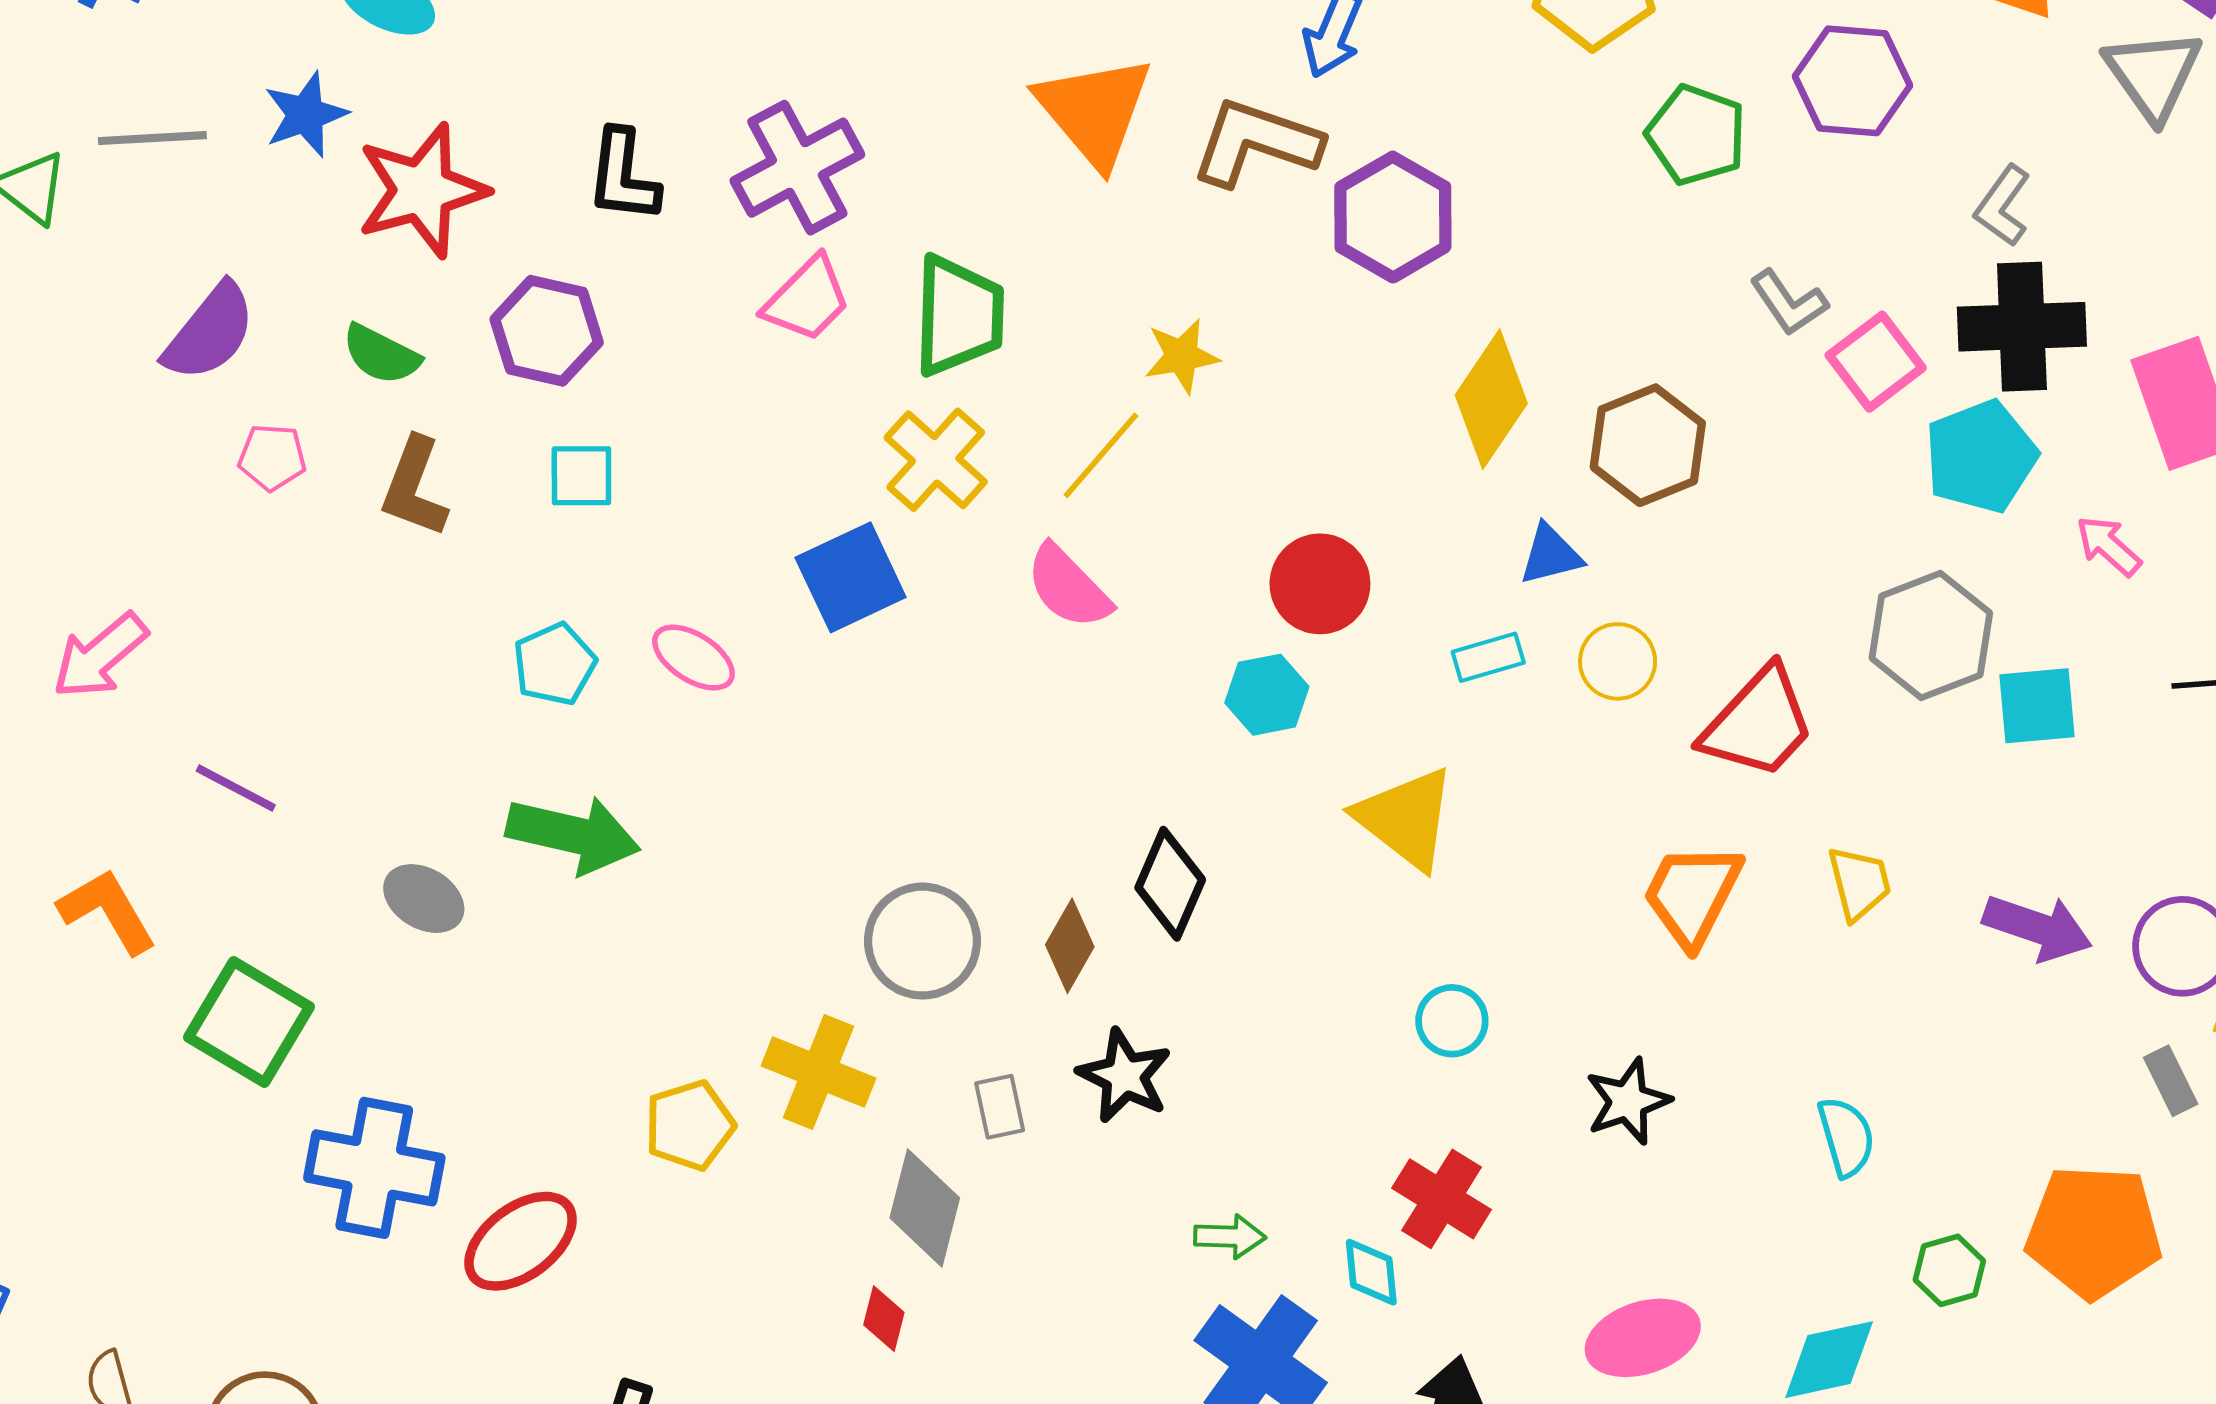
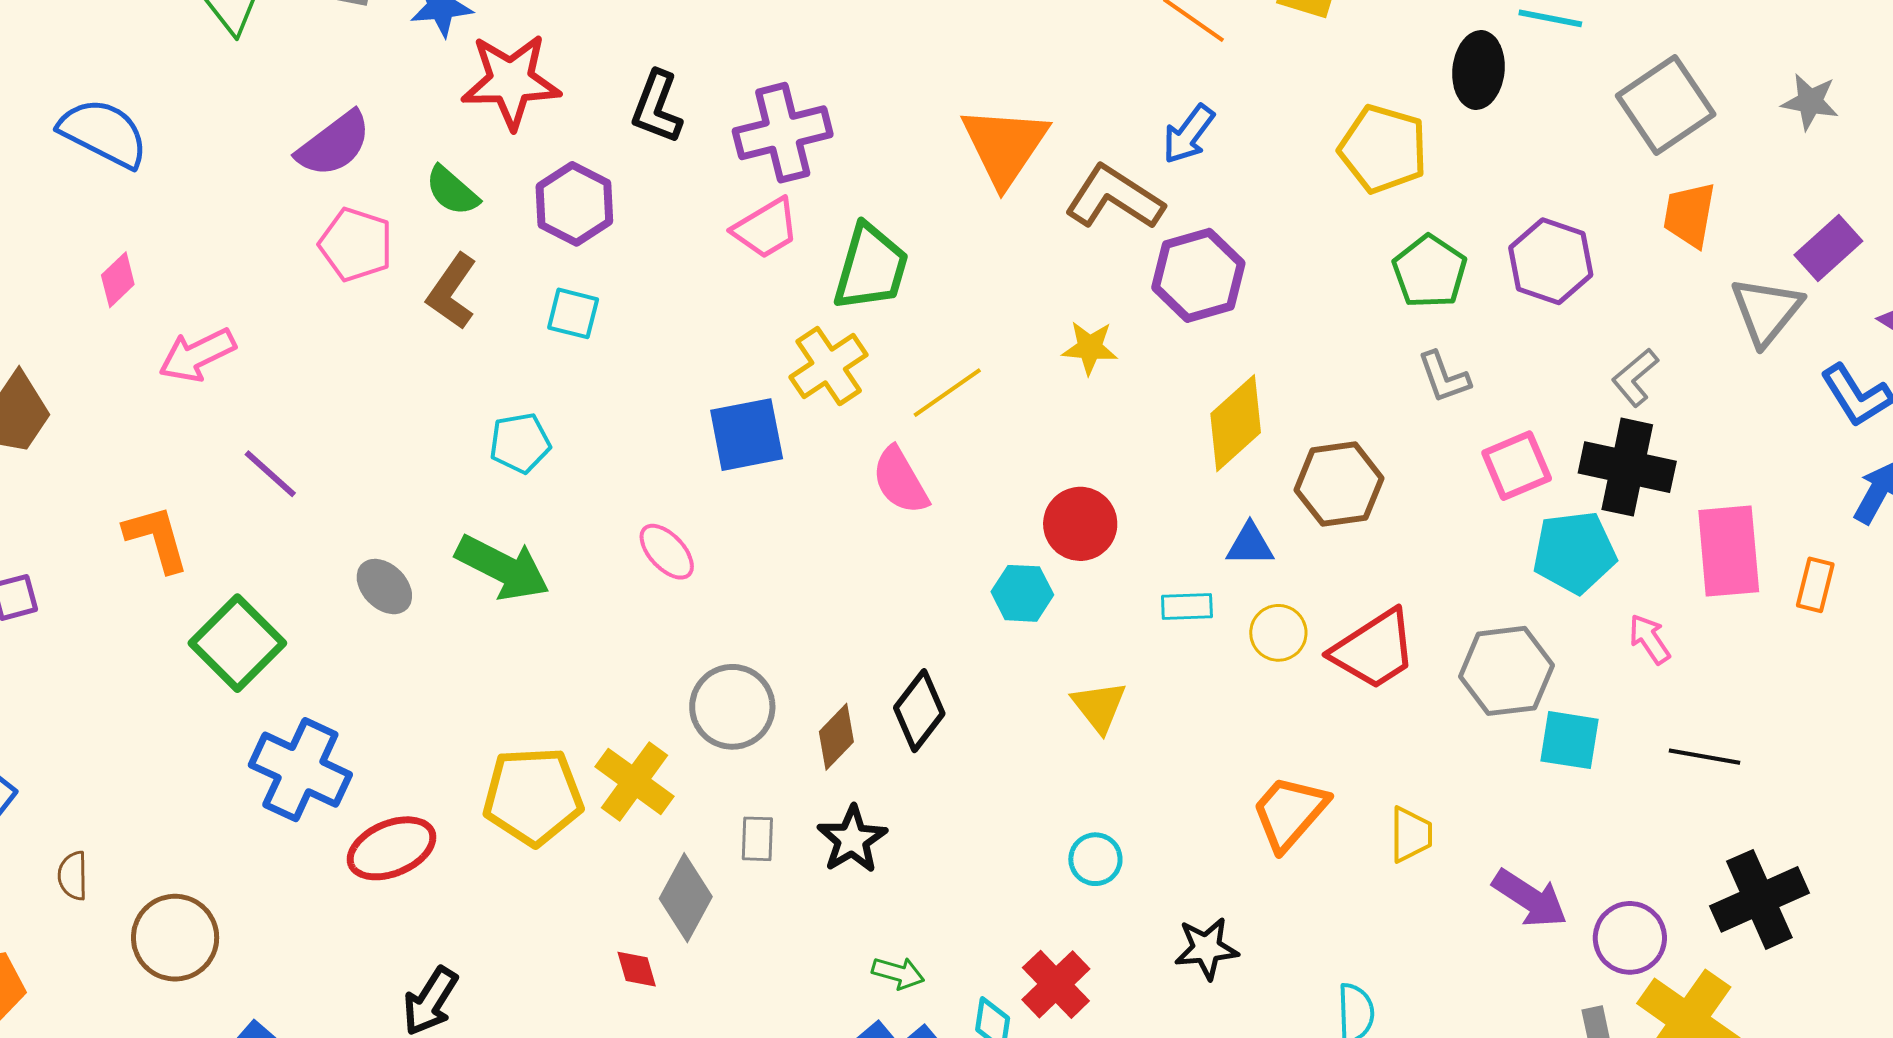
gray L-shape: (1789, 303) -> (1444, 377), moved
yellow star: (1182, 356) -> (1090, 348), moved
pink pentagon: (272, 457) -> (356, 244), size x1.5
pink ellipse: (693, 658) -> (667, 552), moved
red trapezoid: (1758, 723) -> (1374, 650), moved
yellow triangle: (1406, 818) -> (1099, 707), size x0.7
yellow pentagon: (690, 1125) -> (533, 796), size x1.5
red diamond: (884, 1319) -> (637, 969), turned -45

